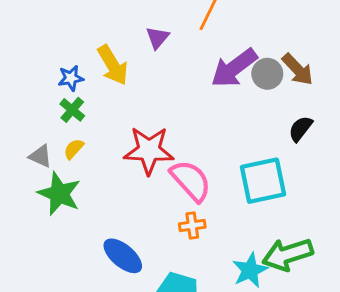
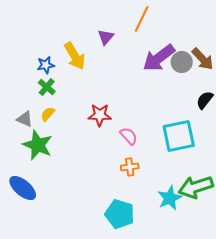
red star: (149, 150) -> (100, 115), size x0.7
pink semicircle: (191, 181) -> (129, 136), size x0.6
blue ellipse: (123, 256) -> (23, 188), moved

